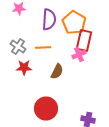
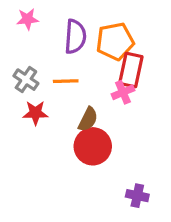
orange pentagon: (74, 22) -> (115, 41), turned 30
red circle: (46, 108) -> (93, 146), moved

